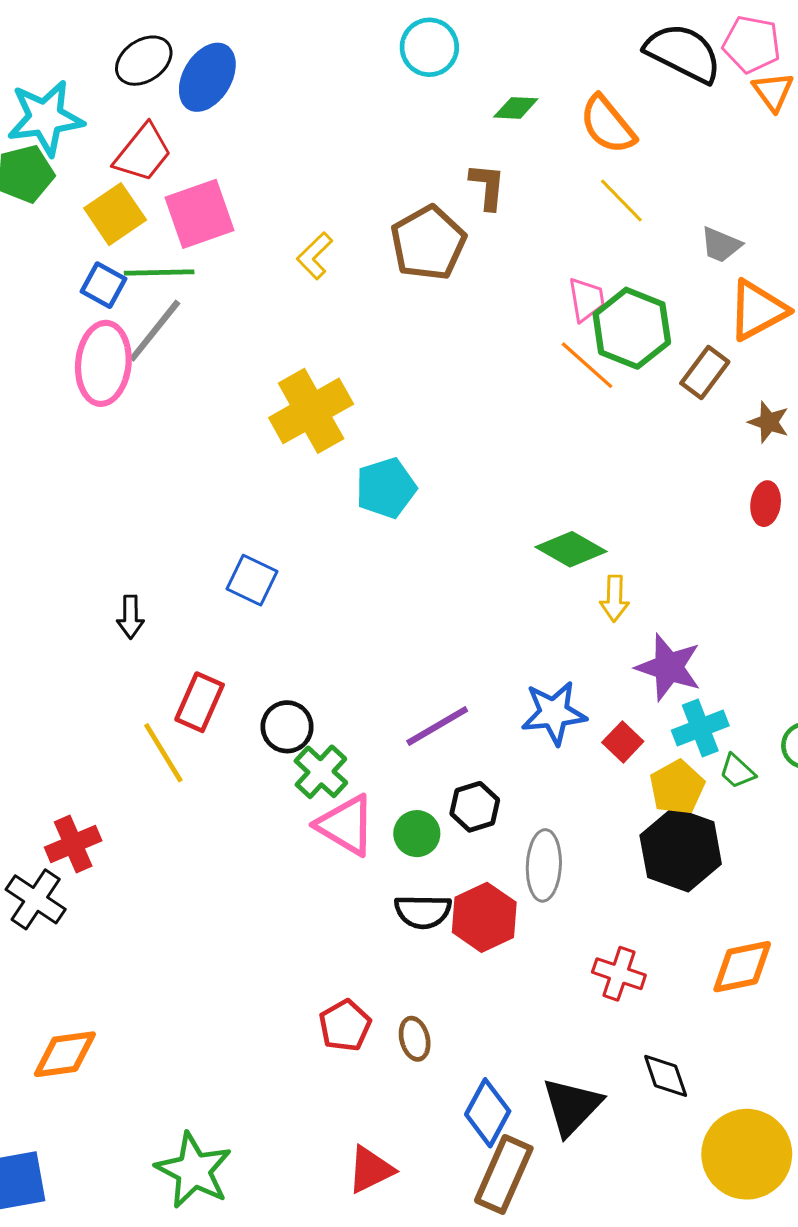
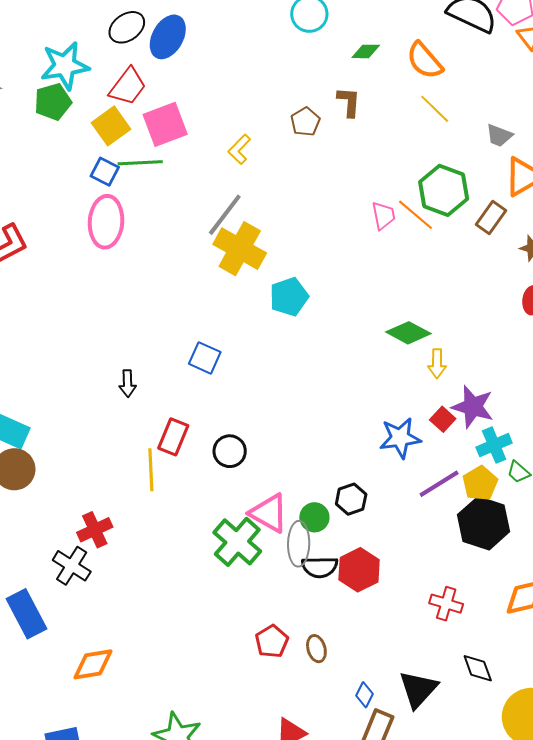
brown pentagon: (428, 243) -> (305, 122), moved, size x0.6
pink trapezoid: (586, 300) -> (383, 215), moved
gray line: (155, 331) -> (225, 215), moved
yellow cross: (311, 411) -> (240, 249), turned -30
purple line: (437, 726) -> (439, 484), moved
red square: (623, 742) -> (443, 419), moved
yellow line: (163, 753) -> (151, 470), turned 30
green cross: (321, 772) -> (237, 542), moved, size x1.4
gray ellipse: (544, 865) -> (299, 544), moved
blue diamond: (488, 1113) -> (364, 695), size x0.6

